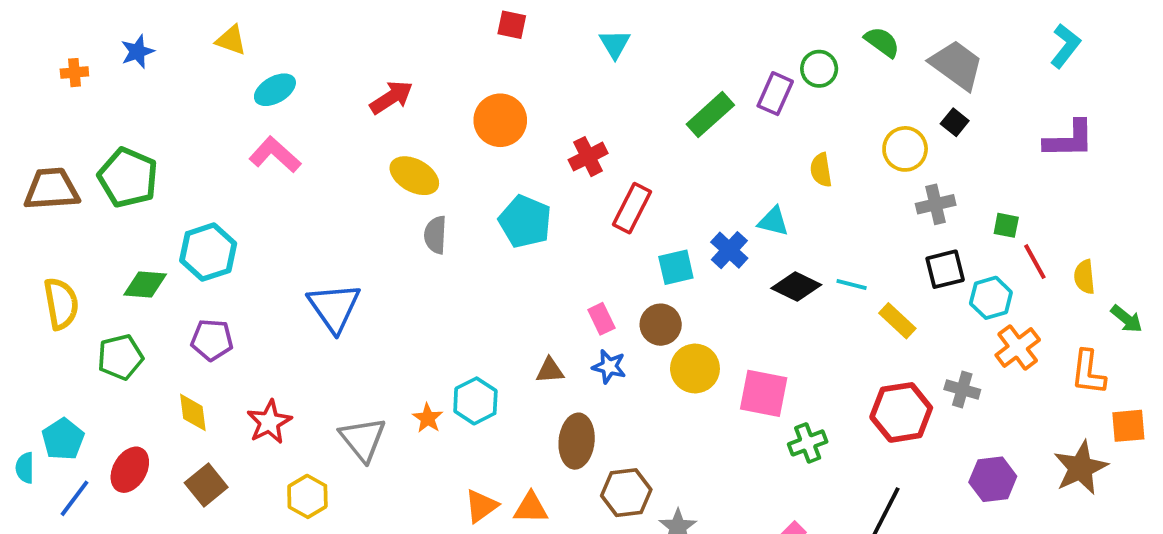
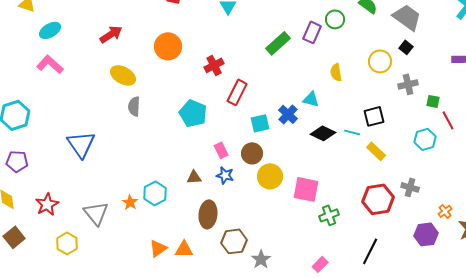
gray cross: (936, 204) -> (408, 84), moved
cyan pentagon: (525, 221) -> (193, 113), moved
black square: (945, 269) -> (374, 116), moved
orange cross: (1018, 347) -> (445, 211), moved, size x0.6

